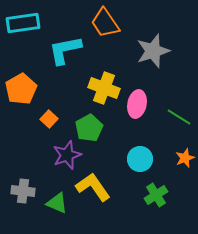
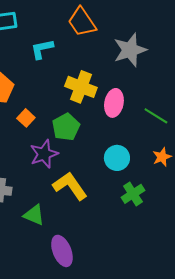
cyan L-shape: (65, 50) -> (42, 49), size x0.7
green triangle: (57, 203) -> (34, 215), moved

